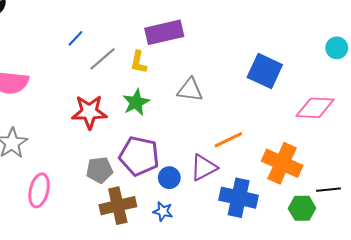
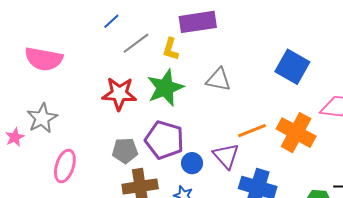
green star: (136, 102) -> (165, 88), size x1.4
orange cross: (282, 163) -> (296, 133), moved
purple triangle: (204, 168) -> (226, 156), turned -48

